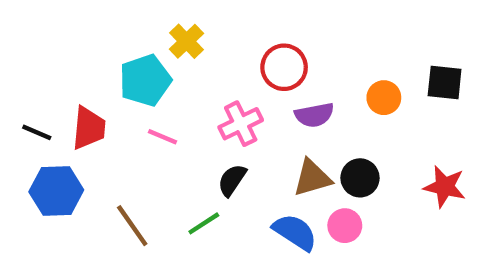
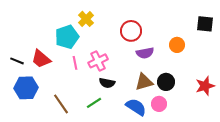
black square: (445, 82) -> (205, 24), moved
pink cross: (241, 124) -> (98, 61), moved
red trapezoid: (89, 128) -> (41, 59), turned 125
pink line: (163, 137) -> (75, 63), turned 56
black semicircle: (232, 180) -> (107, 83), turned -112
red star: (445, 187) -> (205, 86), turned -30

